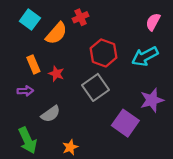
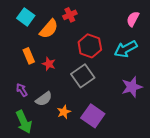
purple arrow: (25, 91) -> (22, 90), moved, turned -120
purple square: (125, 123) -> (93, 116), moved
orange star: (70, 147) -> (64, 112), moved

